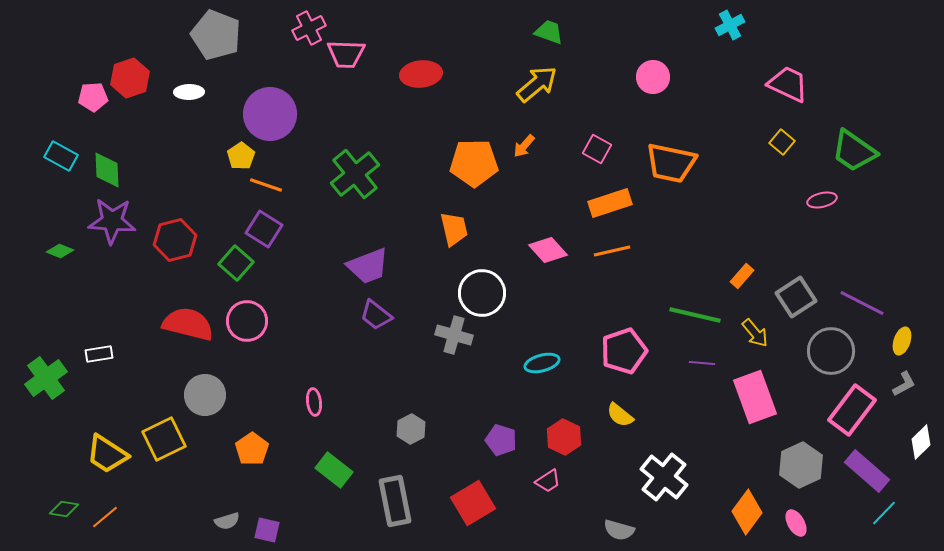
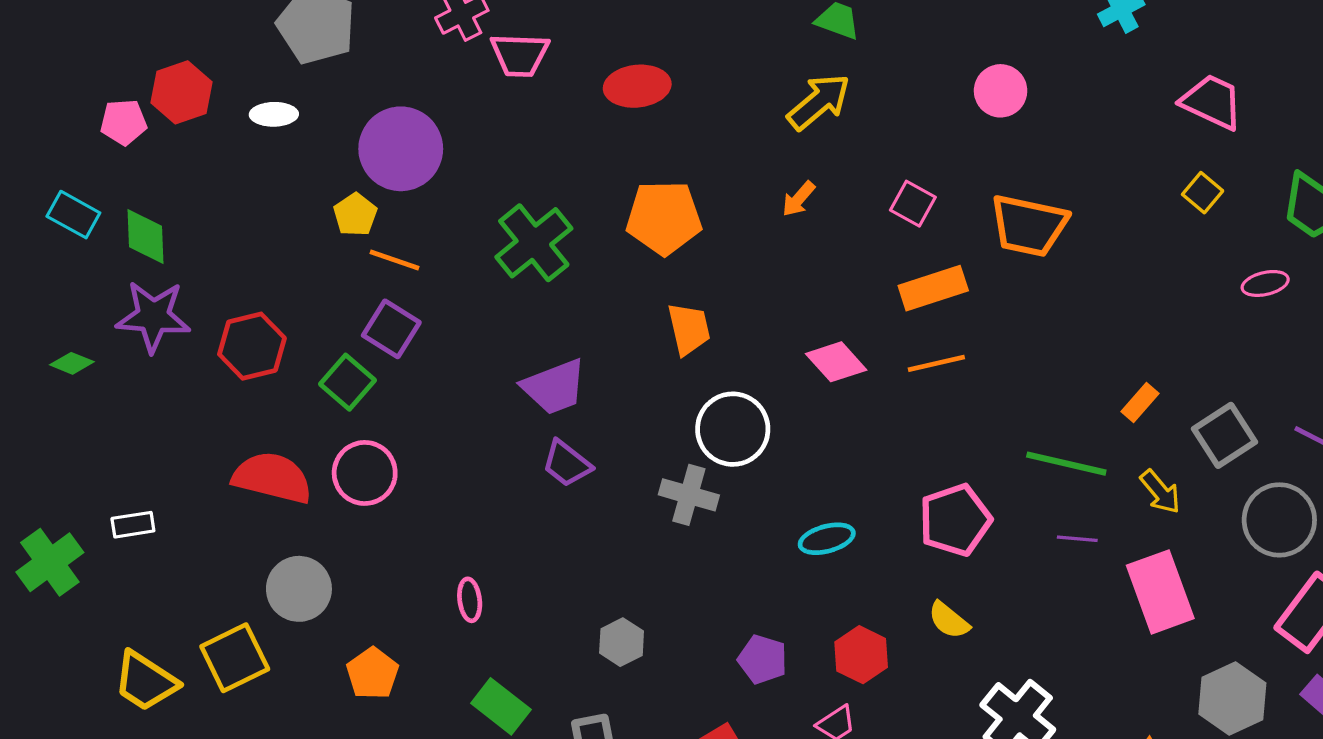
orange pentagon: (474, 163) -> (664, 218), moved

